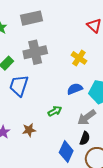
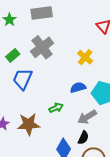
gray cross: (35, 52) -> (42, 47), turned -30
brown star: (29, 130) -> (29, 124), size x1.6

